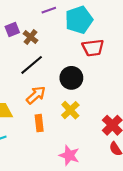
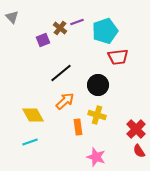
brown cross: (31, 37) -> (60, 28), moved
yellow cross: (70, 110) -> (97, 115), turned -30
orange rectangle: (39, 123) -> (78, 127), moved

